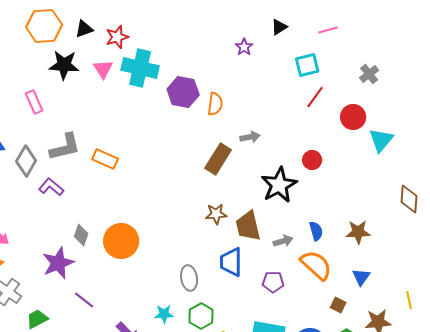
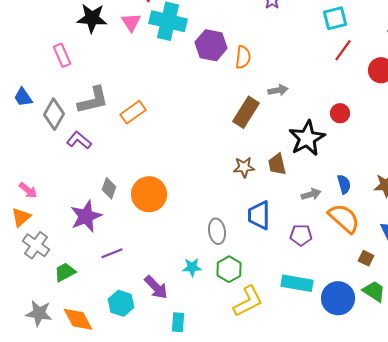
orange rectangle: (105, 159) -> (133, 112), turned -60
brown trapezoid: (248, 226) -> (277, 164), moved, size x0.7
purple line: (84, 300) -> (112, 253), turned -60

